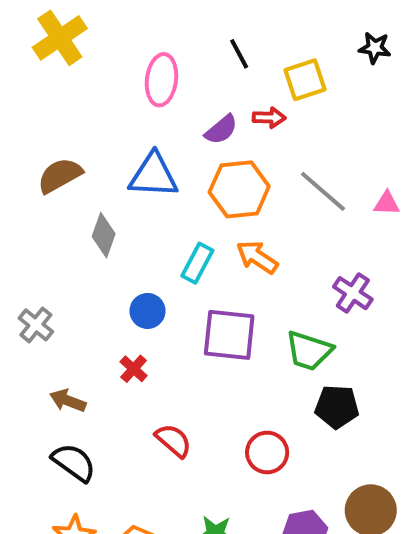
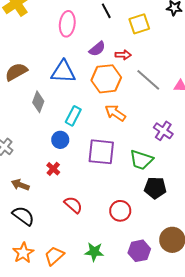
red arrow: (269, 118) -> (123, 55), moved
cyan rectangle: (197, 263) -> (73, 116), moved

